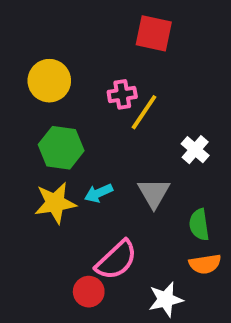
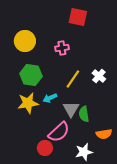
yellow line: (144, 112) -> (73, 79), moved
gray triangle: (154, 193) -> (71, 109), moved
green semicircle: (199, 225) -> (84, 114), moved

